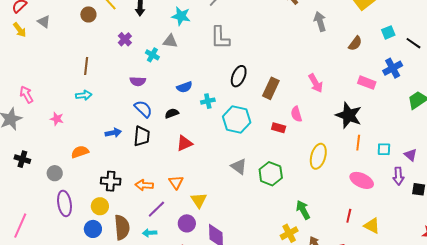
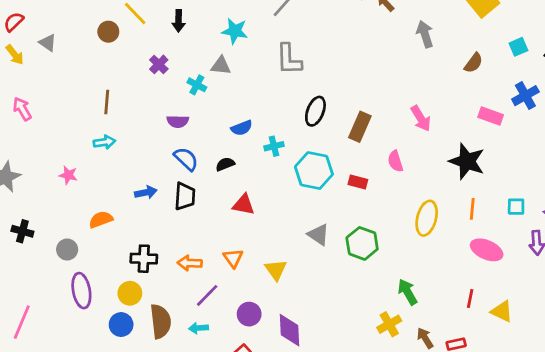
pink arrow: (26, 94) -> (22, 109), moved
red rectangle: (279, 128) -> (358, 182), moved
red triangle: (185, 143) -> (244, 205), turned 36
orange line: (358, 143) -> (472, 209), moved
yellow triangle: (199, 200) -> (276, 270), moved

